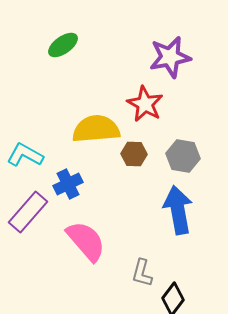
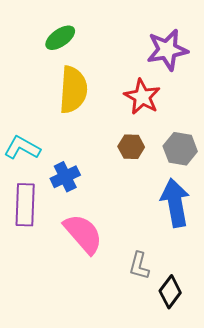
yellow semicircle: (96, 129) -> (73, 90), moved, turned 99
purple rectangle: (28, 212) -> (25, 205), turned -39

